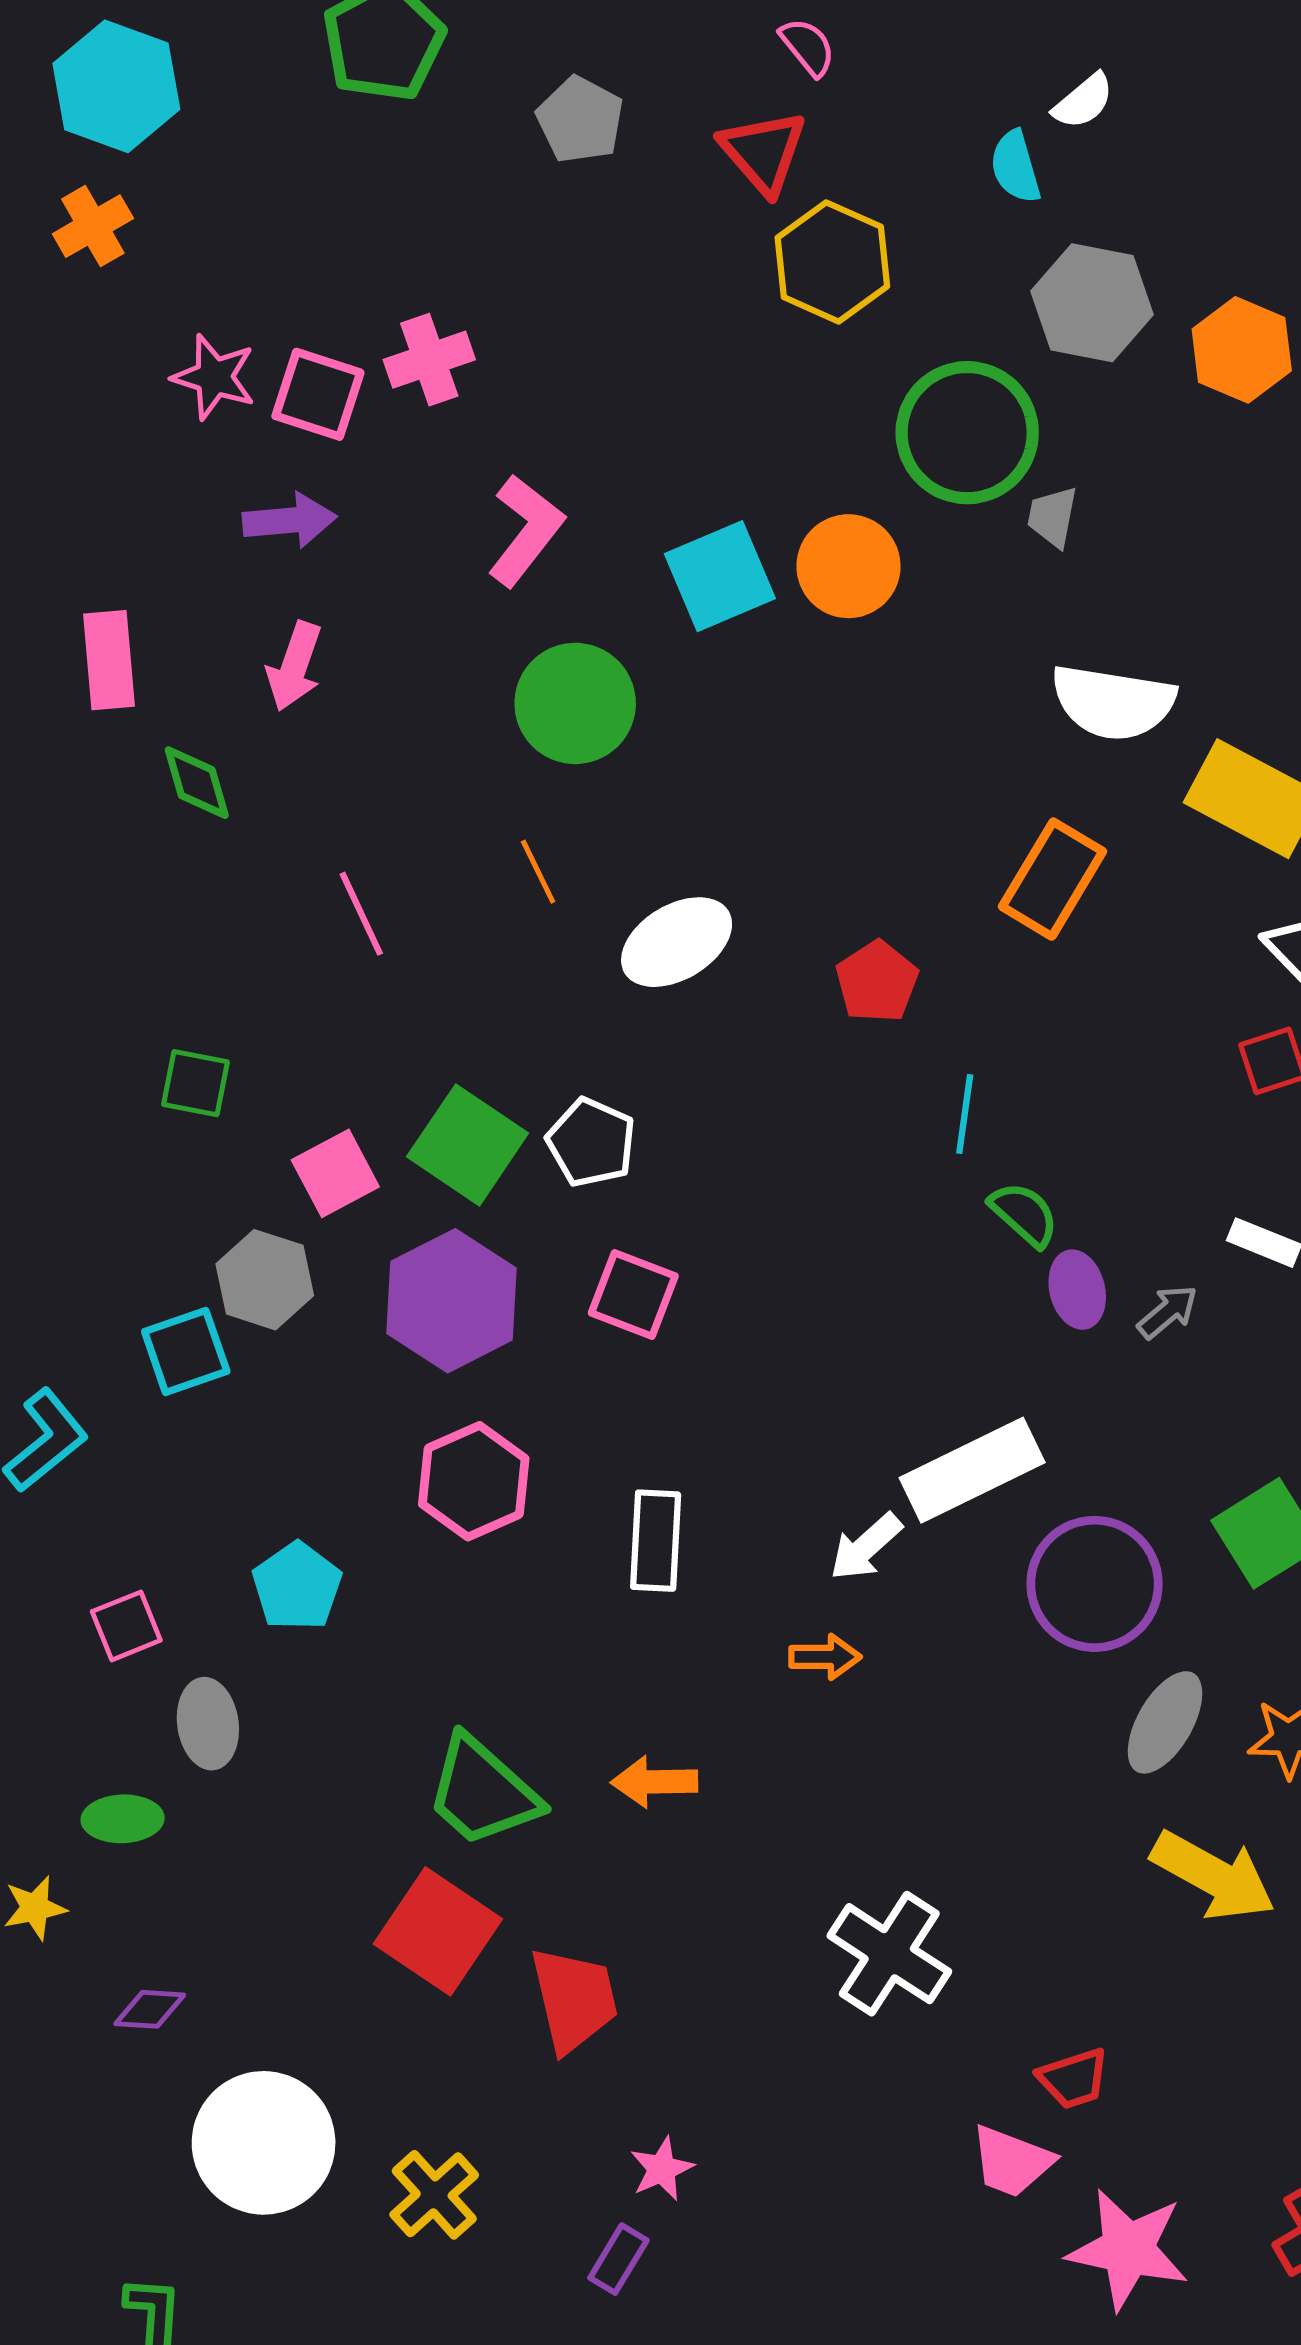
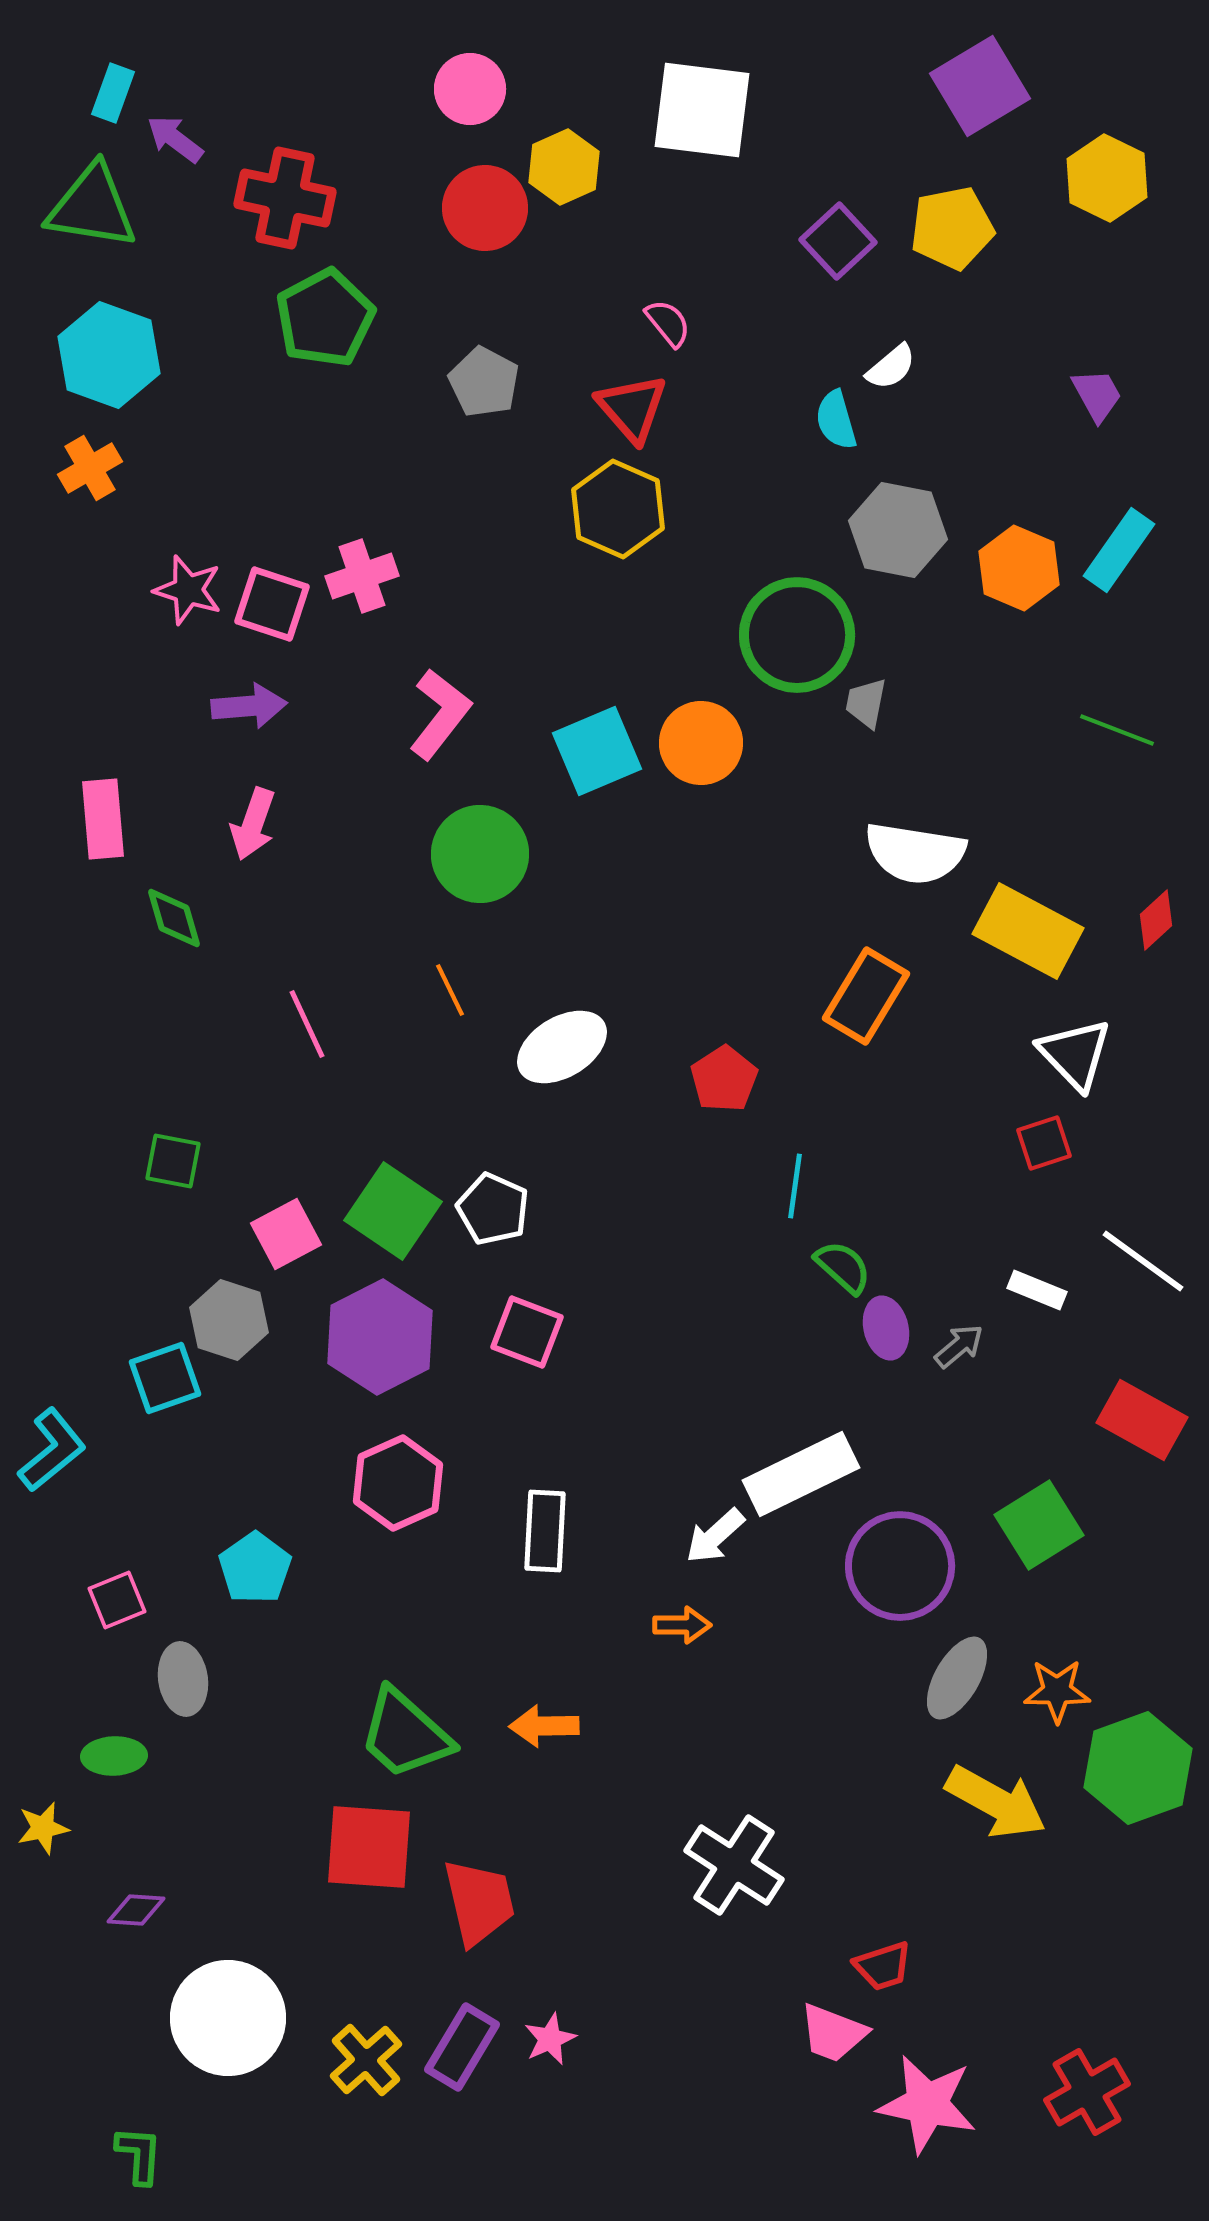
yellow hexagon: (832, 262) -> (618, 509), moved
red square: (438, 1931) -> (369, 1847), turned -30
purple rectangle: (618, 2259) -> (462, 2047), moved, size x1.5

